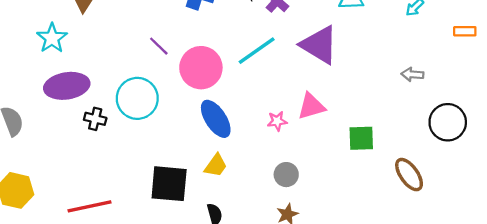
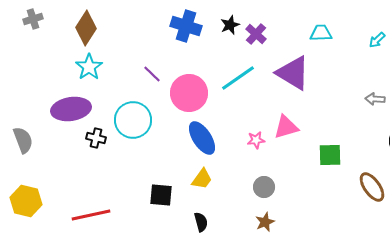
cyan star: (52, 38) -> (89, 67), moved
black square: (169, 184) -> (161, 195), size x0.7

